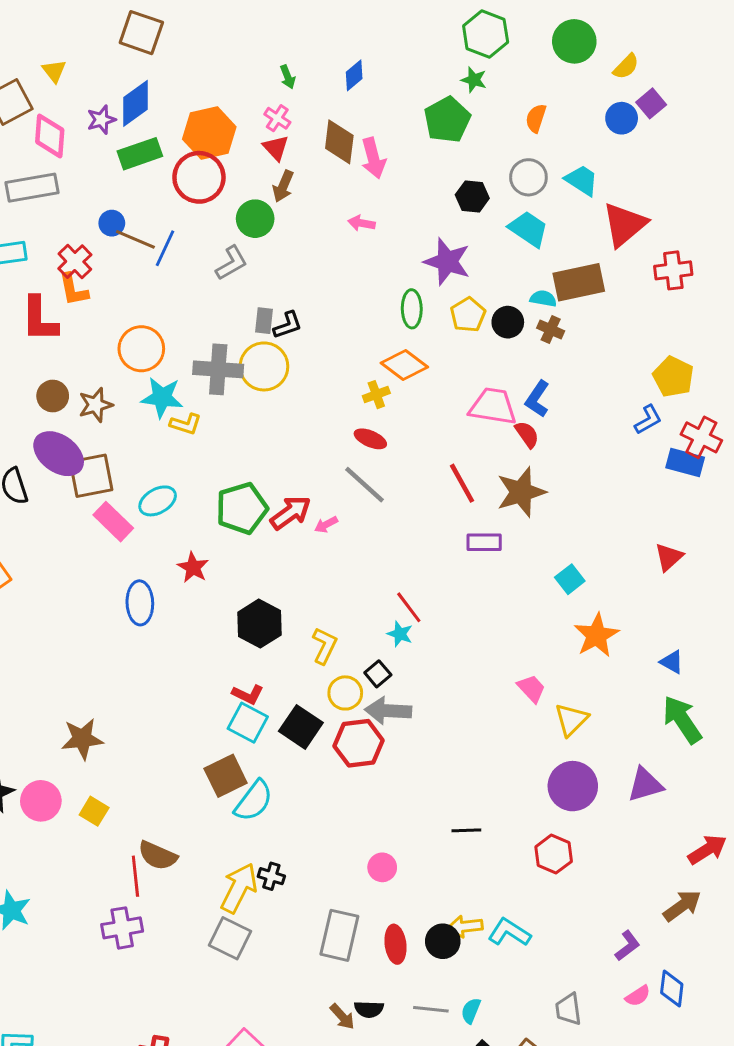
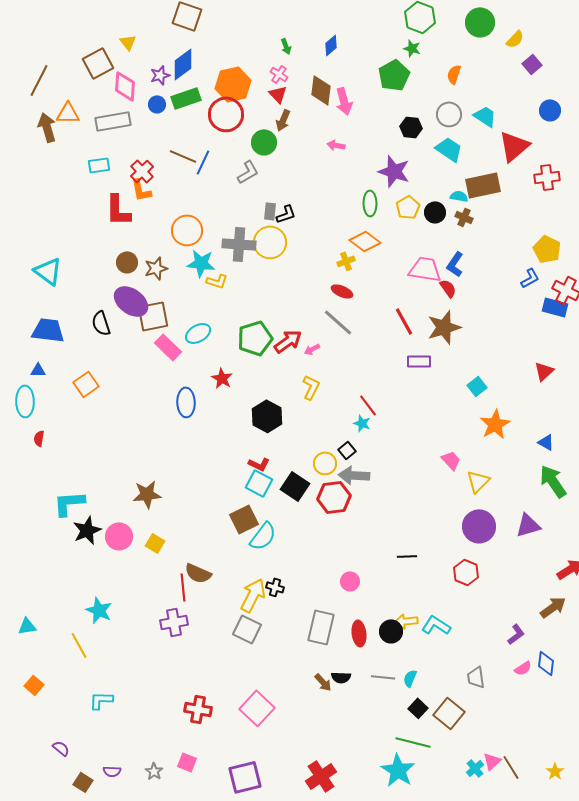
blue circle: (622, 118) -> (550, 110), moved
blue circle: (112, 223) -> (157, 104), moved
yellow L-shape: (325, 646) -> (311, 387), moved

